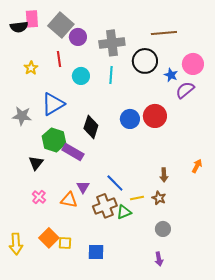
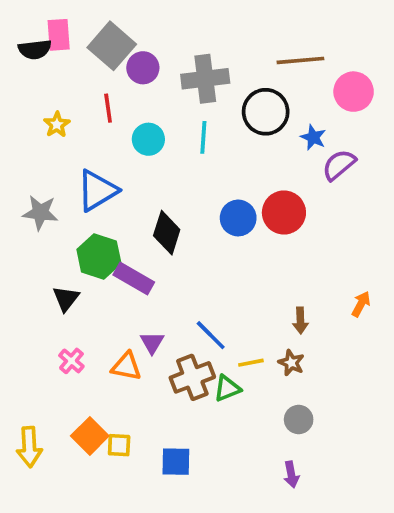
pink circle: (193, 64) -> (354, 92), moved

